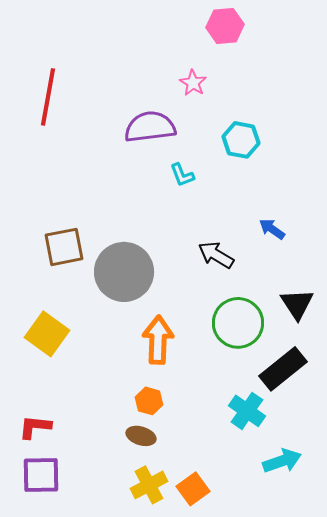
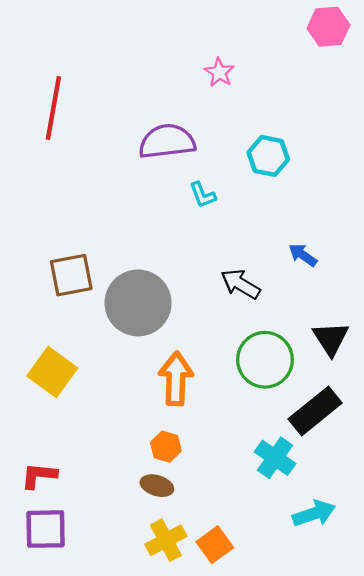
pink hexagon: (225, 26) -> (328, 27), moved
pink star: (193, 83) -> (219, 72), moved

